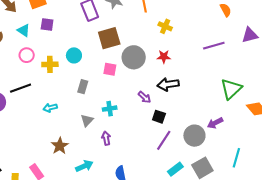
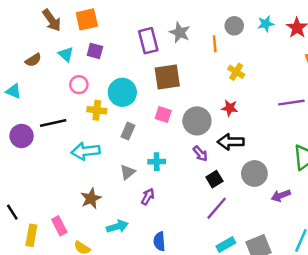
pink circle: (27, 55) -> (79, 85), moved
cyan circle: (74, 55) -> (122, 92), size x1.5
gray circle: (134, 57) -> (197, 121), moved
yellow cross: (50, 64) -> (97, 110), moved
cyan arrow: (50, 108) -> (85, 151), size x1.6
black square: (159, 117) -> (214, 179), turned 32
gray circle: (194, 136) -> (254, 173), moved
purple arrow: (106, 138) -> (148, 197), turned 32

